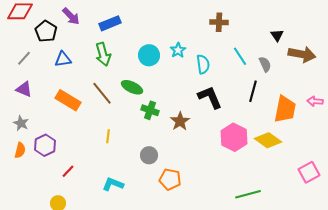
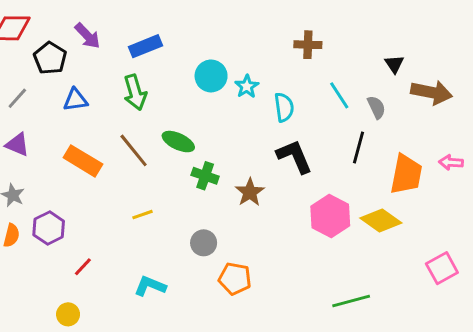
cyan circle: (149, 55) -> (211, 76), moved
yellow line: (108, 136) -> (143, 215), turned 64

